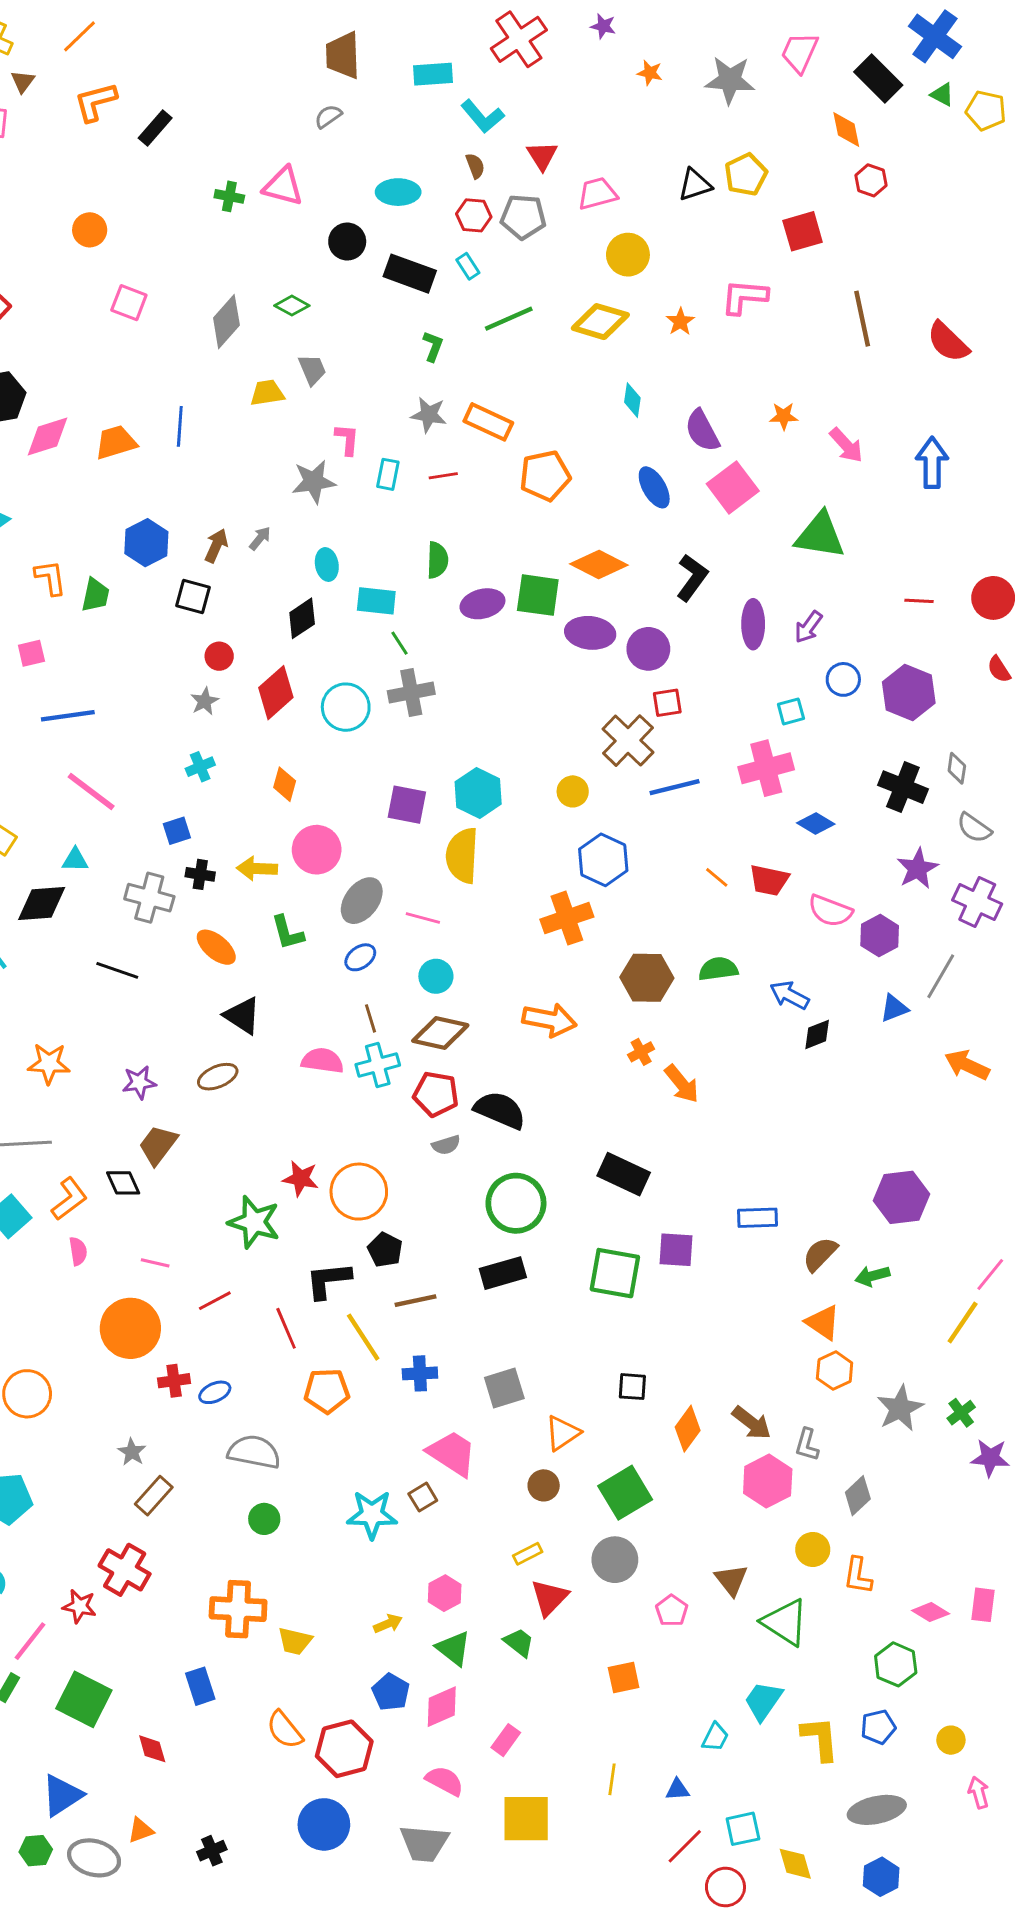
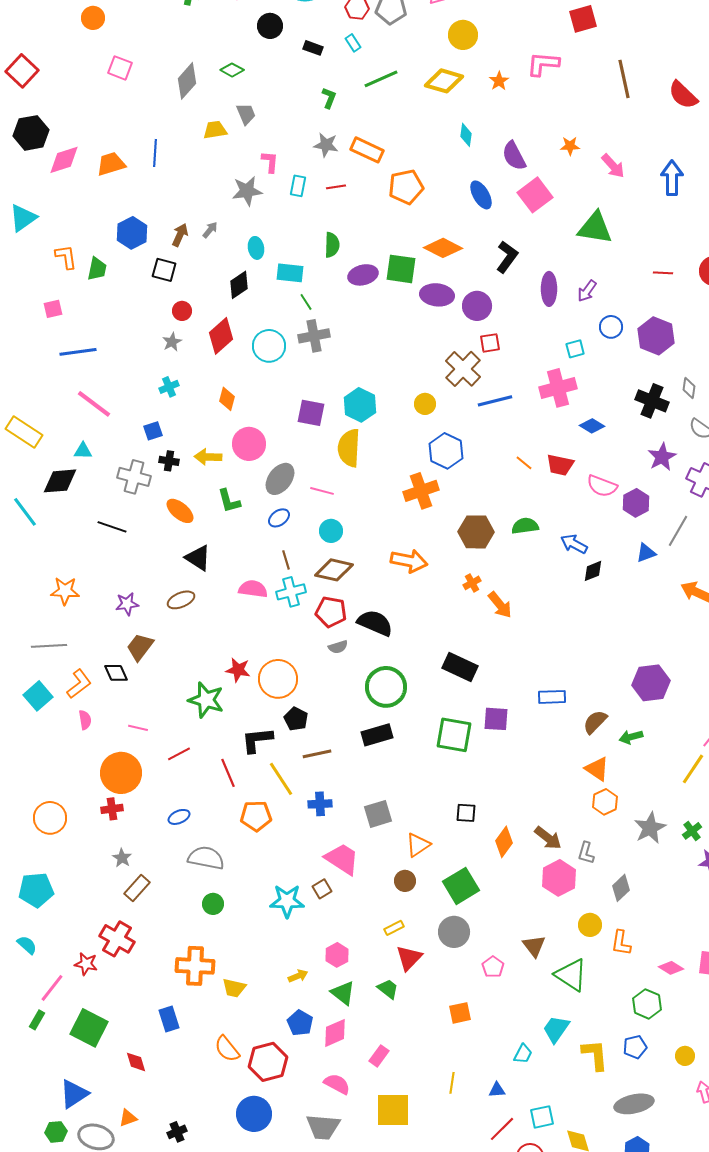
black rectangle: (410, 274) -> (313, 48), size x0.6
red cross: (174, 1381) -> (112, 809), moved

